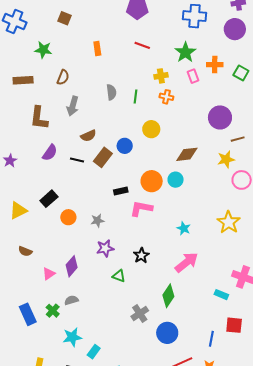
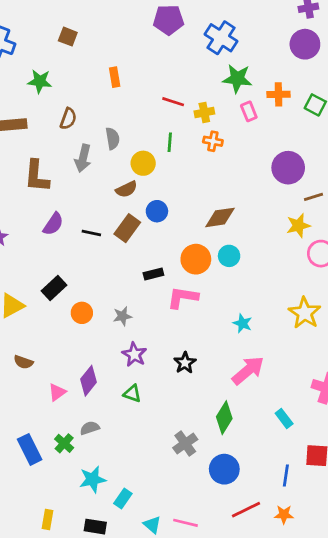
blue cross: (195, 16) -> (221, 38), moved, turned 30
red line: (142, 45) -> (173, 102), moved
green star: (185, 52) -> (237, 79), turned -30
gray semicircle: (111, 92) -> (112, 138), moved
yellow circle: (151, 129) -> (143, 163), moved
brown semicircle: (88, 136) -> (126, 189), moved
brown diamond: (187, 154) -> (220, 217), moved
purple star: (105, 248) -> (134, 354), turned -30
green triangle: (119, 276) -> (132, 394), moved
cyan rectangle: (221, 295) -> (284, 418), moved, turned 32

